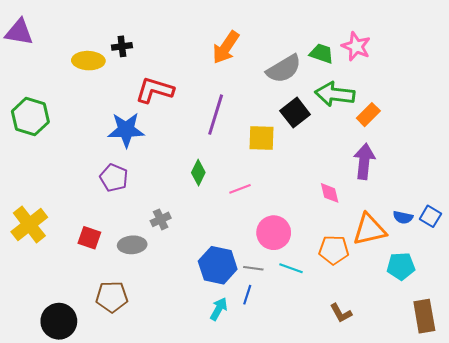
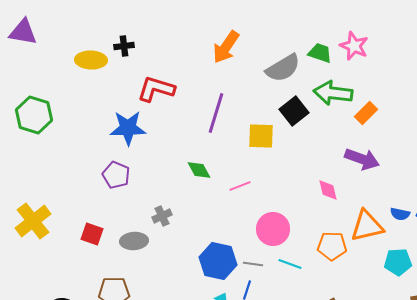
purple arrow: (364, 161) -> (362, 159), turned 104
green diamond: (198, 173) -> (199, 170), turned -55

